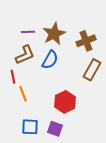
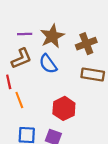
blue semicircle: (50, 60) -> (48, 64), turned 114
brown rectangle: (92, 70) -> (93, 74), turned 70

